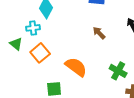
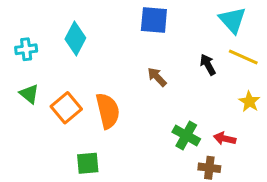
cyan cross: (33, 28) -> (26, 49), moved
orange semicircle: (76, 67) -> (108, 111), moved, turned 40

